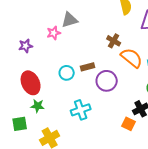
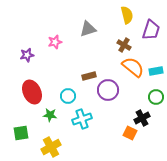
gray triangle: (70, 20) -> (88, 29), moved
brown cross: (114, 41) -> (124, 45), moved
cyan circle: (67, 73) -> (68, 96), moved
green star: (38, 106) -> (50, 115), moved

